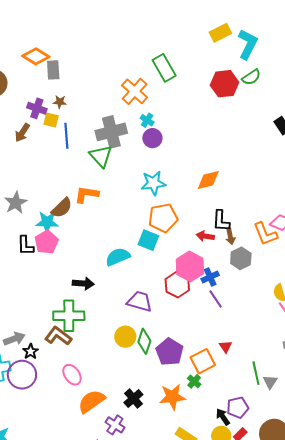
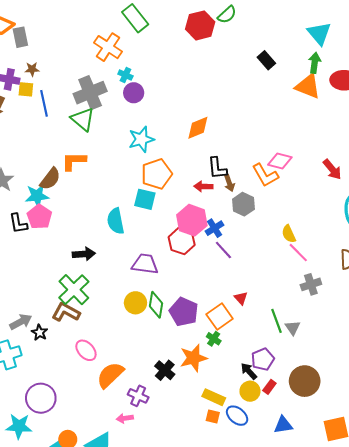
cyan semicircle: (118, 257) -> (116, 221), turned -70
green cross: (69, 316) -> (74, 290), turned -36
purple circle: (22, 375) -> (41, 398), moved
black cross: (133, 399) -> (165, 370), moved

